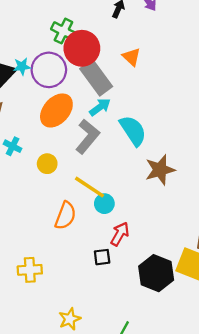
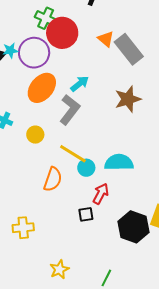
gray rectangle: (96, 78) -> (129, 49), moved
cyan semicircle: (133, 131) -> (119, 162), moved, turned -56
brown star: (160, 170) -> (128, 99), moved

